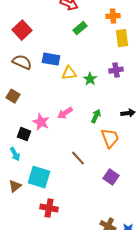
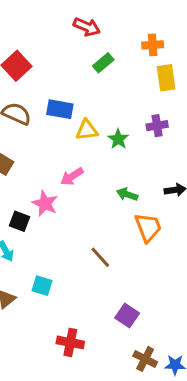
pink arrow: (65, 113) -> (72, 176), moved
green arrow: (96, 116) -> (127, 194), turned -96
cyan square: (39, 177) -> (42, 286), size x0.6
purple square: (111, 177) -> (127, 316), moved
red cross: (49, 208) -> (70, 342), moved

